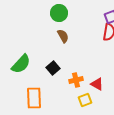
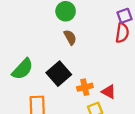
black square: (53, 68) -> (59, 74), size x1.5

